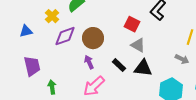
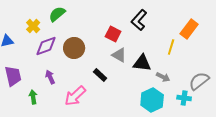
gray arrow: (182, 59) -> (163, 77), moved
purple arrow: (89, 62) -> (50, 77), moved
black triangle: (143, 68) -> (142, 63), moved

